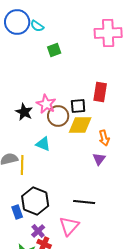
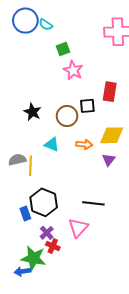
pink star: (46, 104) -> (73, 70), moved
yellow diamond: (80, 125) -> (112, 135), moved
orange arrow: (104, 138) -> (84, 144), moved, turned -70

